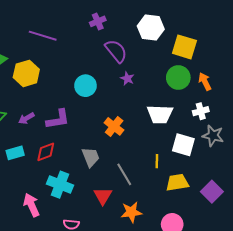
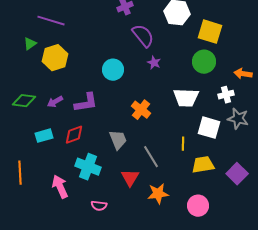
purple line: (43, 36) -> (51, 21), moved
orange arrow: (205, 82) -> (243, 74), moved, turned -54

